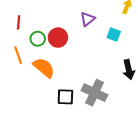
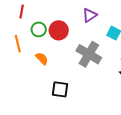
orange semicircle: (44, 68) -> (42, 58), size x0.6
gray cross: (95, 93) -> (89, 54), moved

